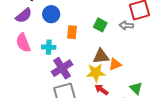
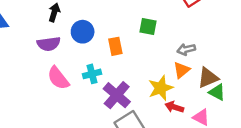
purple semicircle: (24, 16) -> (49, 44), turned 48
gray arrow: (126, 25) -> (186, 49), moved
brown triangle: (101, 56) -> (208, 78), moved

